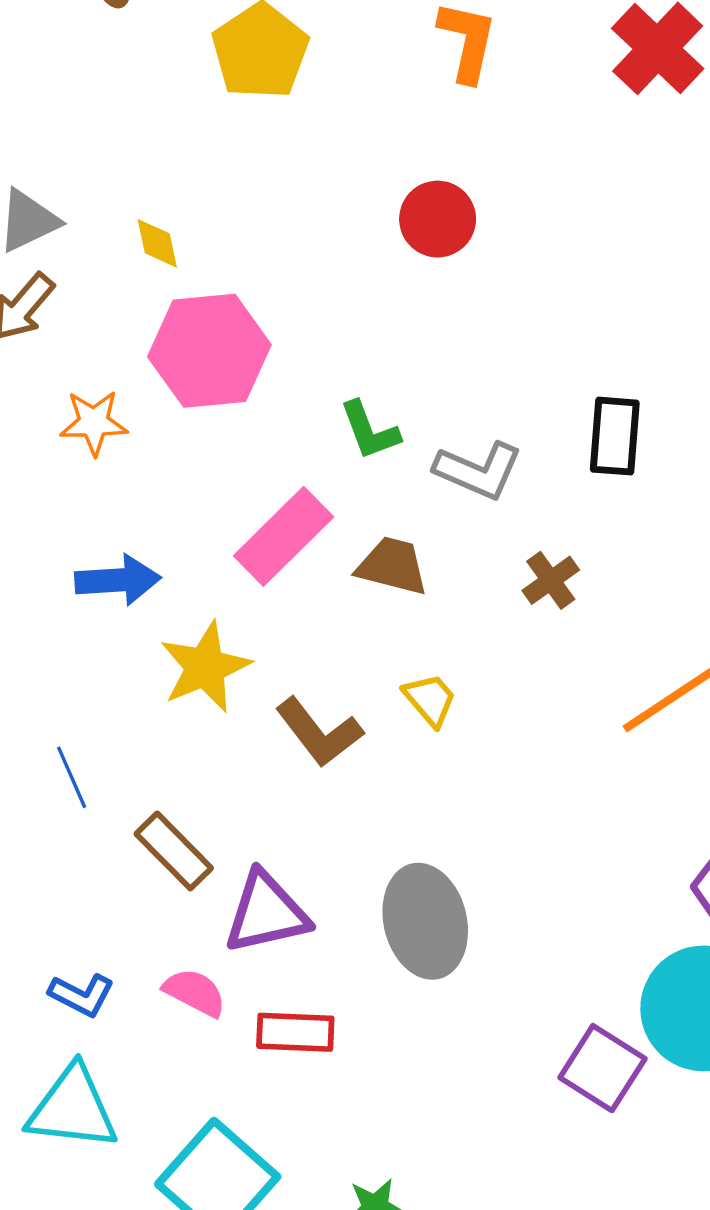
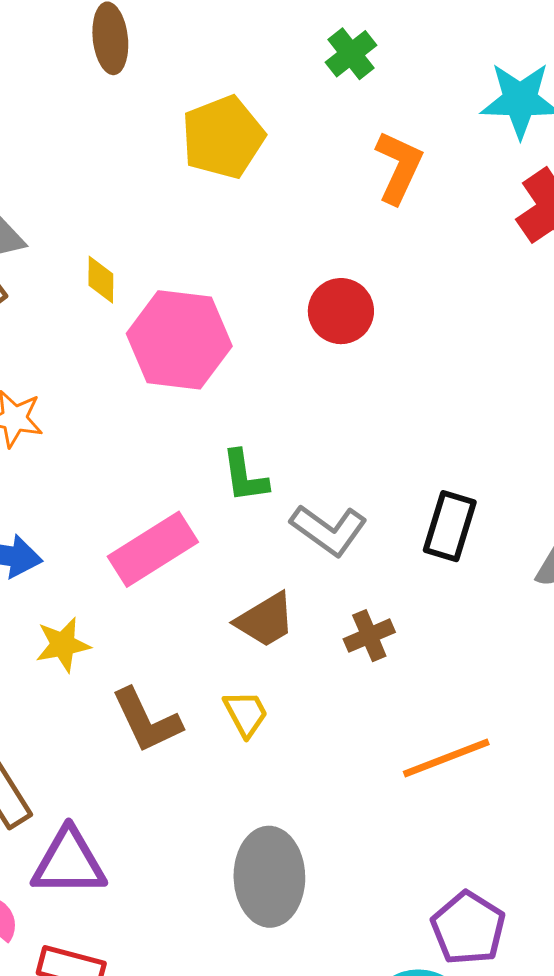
pink hexagon: (209, 351) -> (179, 340), moved
brown trapezoid: (392, 566) -> (265, 620), moved, turned 122
yellow star: (205, 667) -> (63, 645), size x0.7
gray ellipse: (425, 921) -> (269, 877), moved

